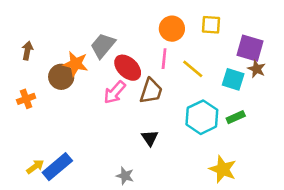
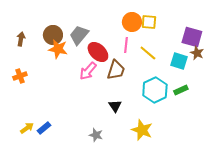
yellow square: (211, 25) -> (149, 22), moved
brown circle: (61, 77) -> (53, 35), moved
blue rectangle: (57, 167) -> (44, 128), size x0.6
yellow star: (223, 169) -> (142, 130), moved

